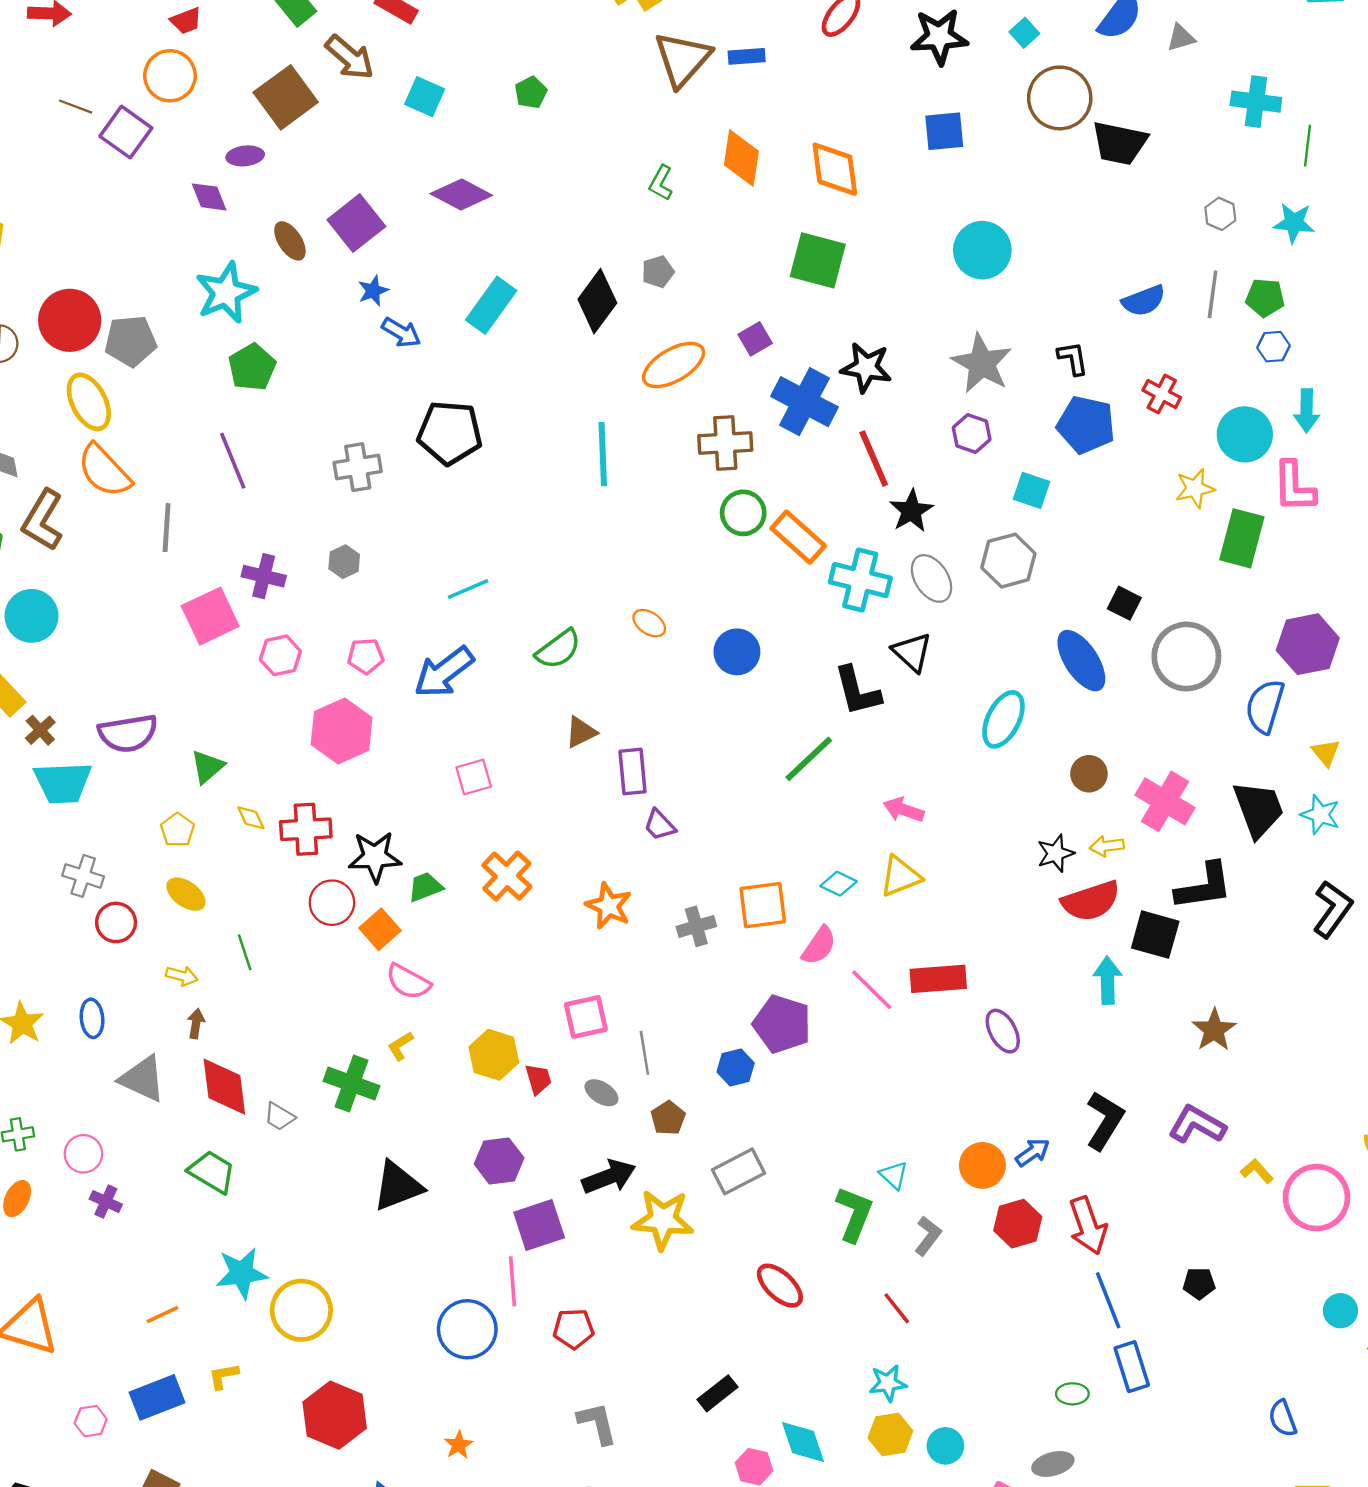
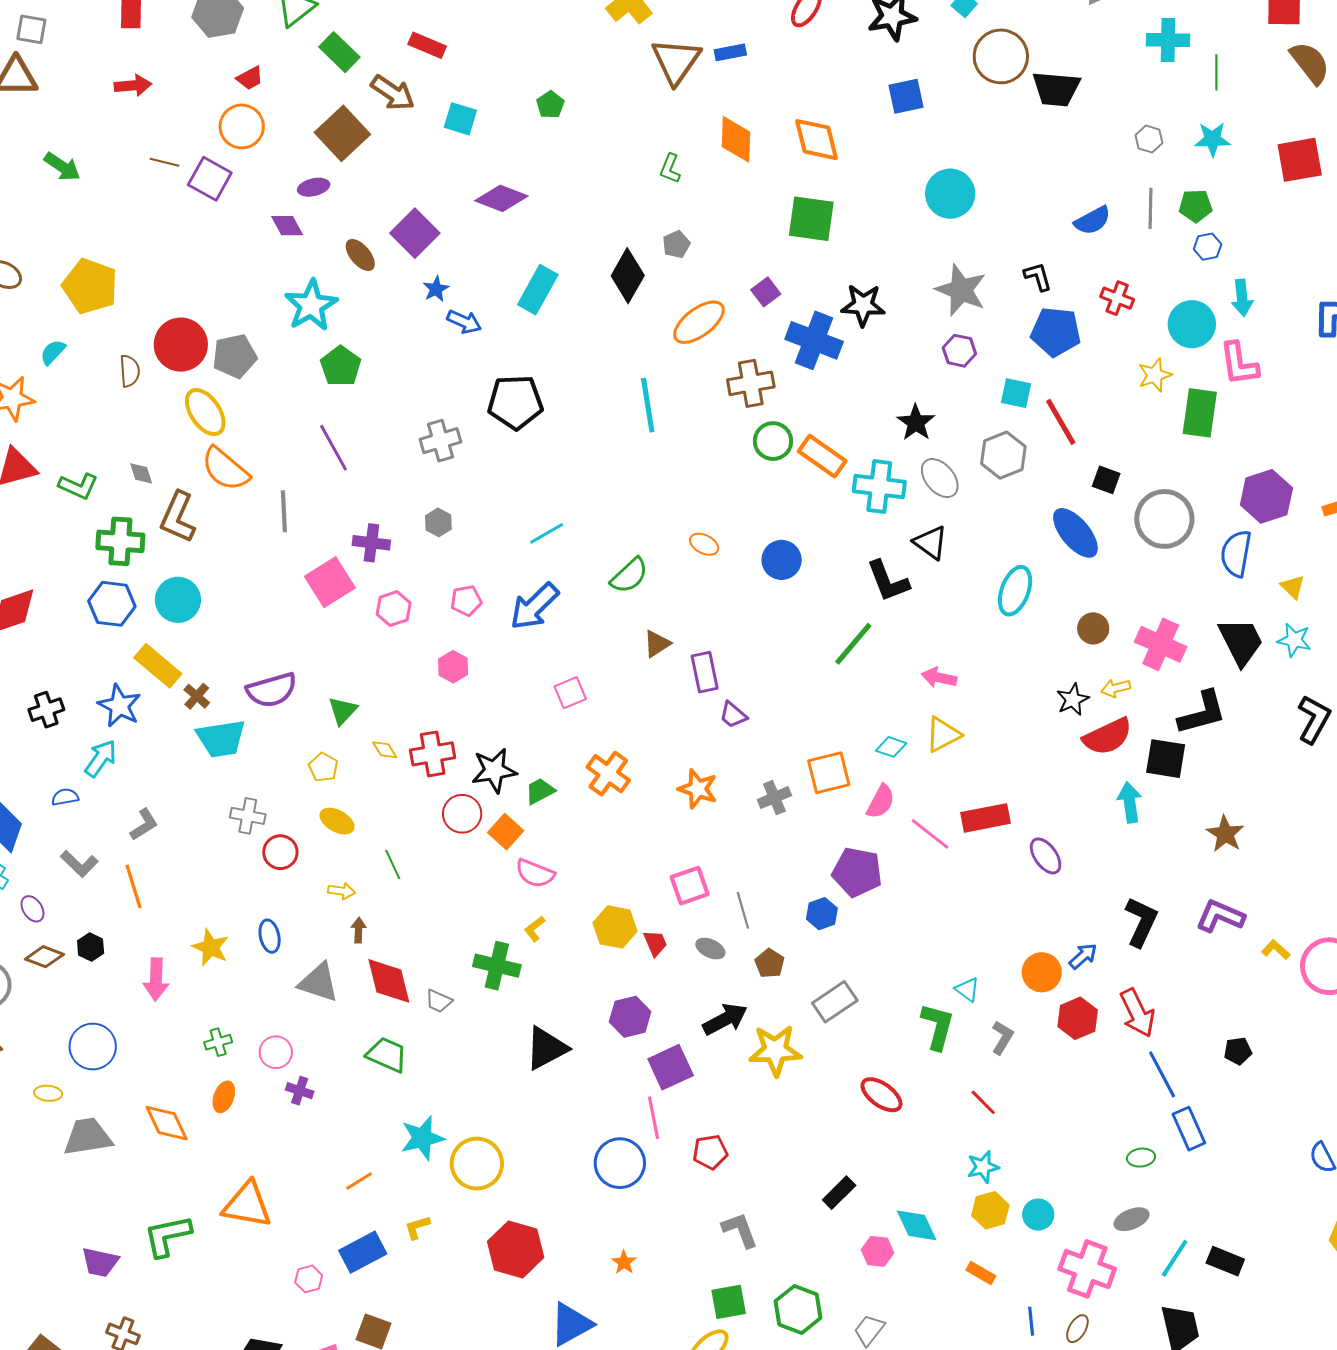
red line: (874, 459) -> (1061, 422), moved
pink hexagon: (342, 731) -> (453, 667), size x0.6

